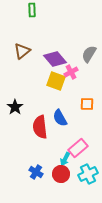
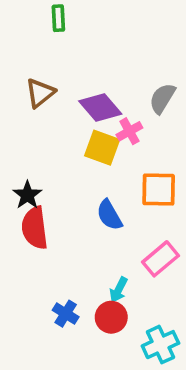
orange square: (87, 104) -> (159, 190), size x1.5
red semicircle: (40, 127) -> (35, 228), moved
pink rectangle: (78, 148) -> (160, 259), moved
cyan cross: (88, 174) -> (160, 345), moved

